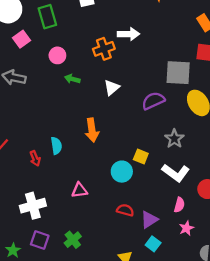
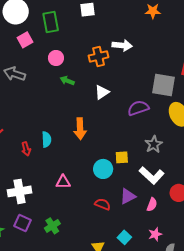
yellow square: (141, 157) -> (122, 157), turned -32
purple triangle: (149, 220) -> (128, 196), moved
pink star: (186, 228) -> (155, 234), moved

